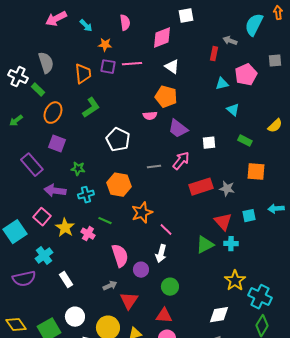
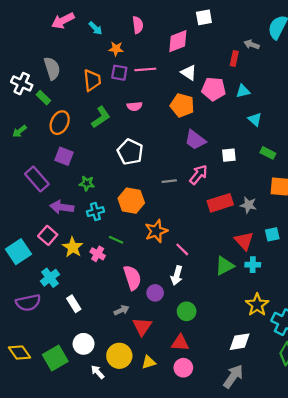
pink pentagon: (246, 75) -> (214, 89), moved, turned 30
pink semicircle: (150, 116) -> (134, 106), moved

